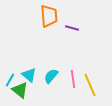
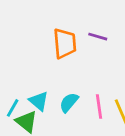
orange trapezoid: (49, 16) -> (65, 43), moved

